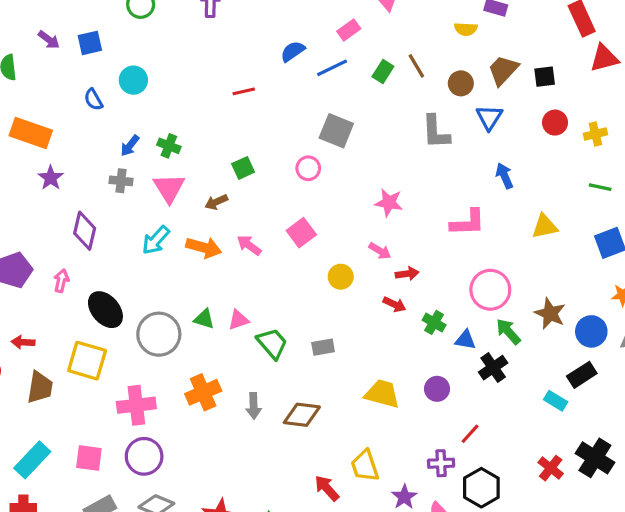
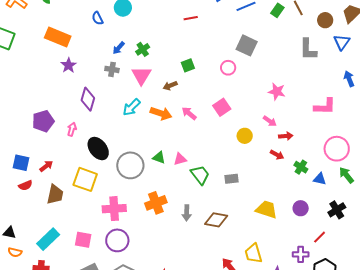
green cross: (169, 146) -> (143, 49), turned 32
red arrow: (23, 342) -> (46, 166), turned 136
black cross: (493, 368) -> (337, 210), moved

